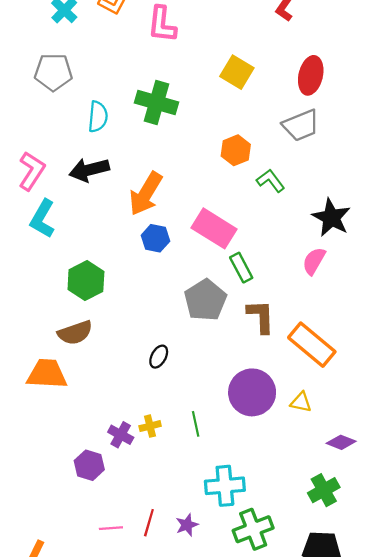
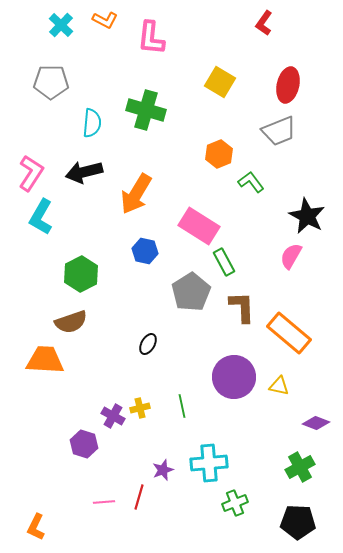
blue hexagon: (155, 238) -> (145, 251), moved
purple star: (187, 525) -> (163, 470), moved
green cross: (253, 529) -> (235, 503), size x0.7

